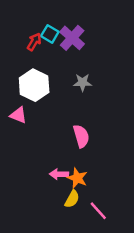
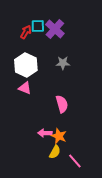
cyan square: (50, 34) -> (38, 26), turned -32
pink triangle: (18, 115) -> (25, 88), moved

